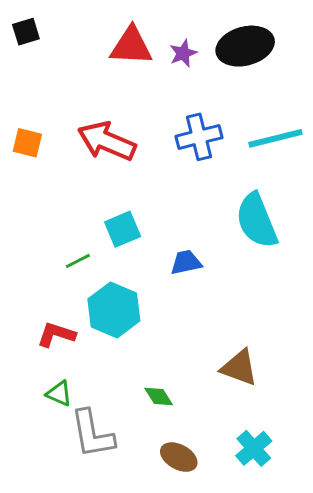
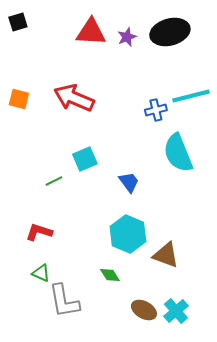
blue cross: (199, 137) -> (156, 110), moved, size x0.7
blue trapezoid: (186, 262) -> (129, 182), turned 65
cyan hexagon: (114, 310) -> (128, 234), moved
brown ellipse: (179, 457) -> (144, 310), moved

